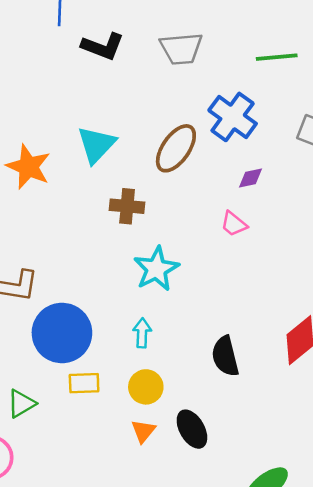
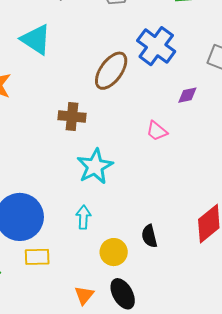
cyan triangle: (96, 145) -> (36, 39), moved, turned -40
purple diamond: (251, 178) -> (187, 95), moved
black semicircle: (225, 356) -> (149, 236), size x0.7
yellow circle: (146, 387) -> (114, 252), moved

